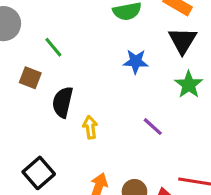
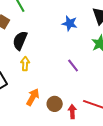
yellow arrow: (90, 127) -> (25, 64), moved

